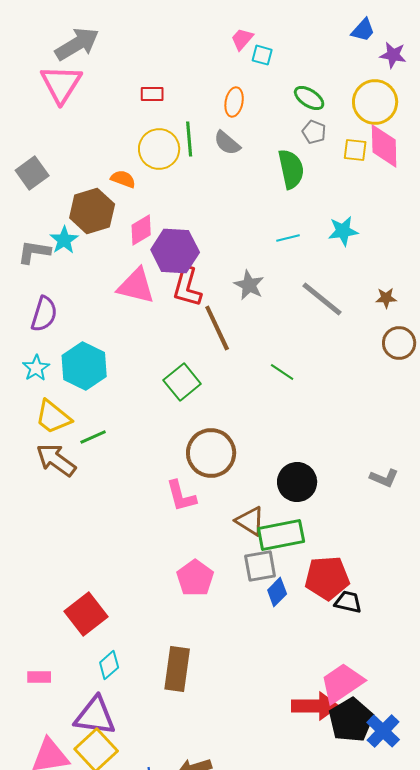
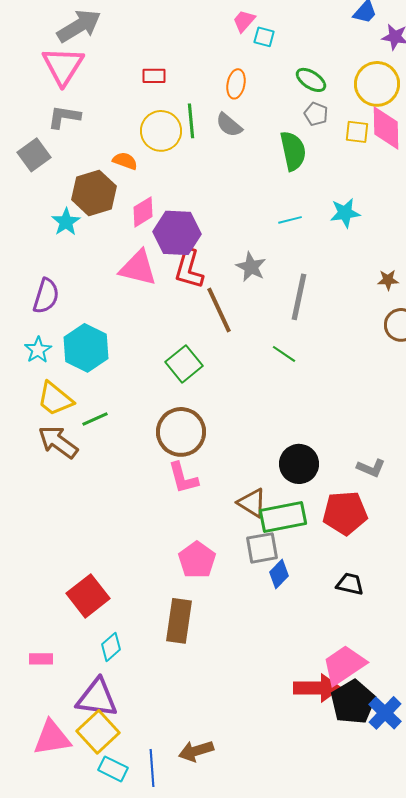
gray L-shape: (34, 252) -> (64, 117), moved
gray line: (322, 299) -> (299, 297), moved, turned 63
brown circle: (211, 453) -> (181, 432), moved
gray L-shape: (384, 478) -> (371, 468), moved
red pentagon: (327, 578) -> (345, 513), moved
brown rectangle: (177, 669) -> (179, 621), moved

